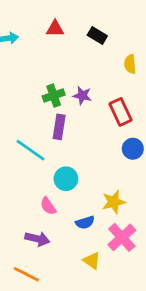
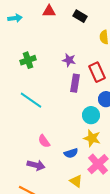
green cross: (54, 96) -> (28, 60), moved
purple rectangle: (59, 127) -> (75, 83), moved
cyan circle: (66, 179) -> (91, 115), moved
yellow star: (114, 202) -> (92, 138), turned 30

